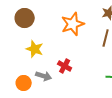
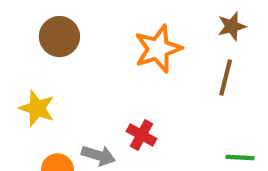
yellow star: (35, 49) -> (37, 108), moved

